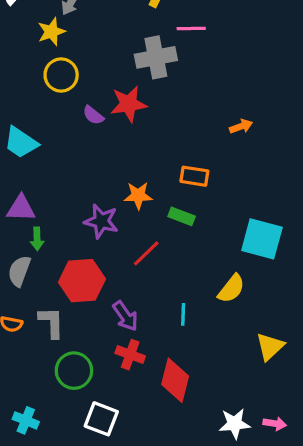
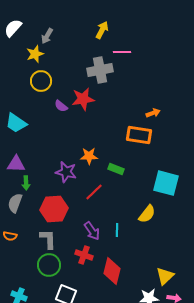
orange rectangle: (194, 176) -> (139, 135), moved, size x1.4
purple arrow: (125, 316) -> (92, 231), moved
gray L-shape: (51, 322) -> (48, 239), moved
yellow triangle: (270, 347) -> (165, 276), moved

